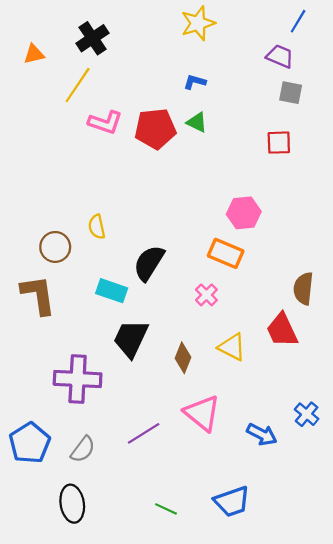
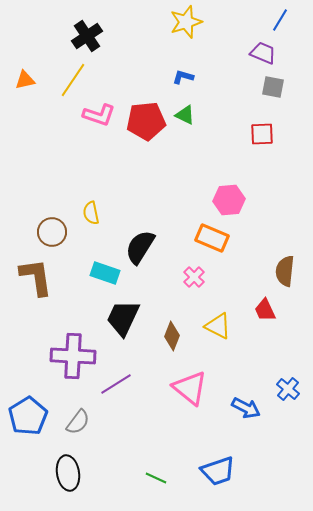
orange triangle: (34, 54) -> (25, 80), moved
red trapezoid: (282, 330) -> (265, 310), size x0.7
purple line: (144, 433) -> (116, 384), moved

